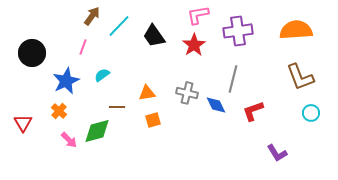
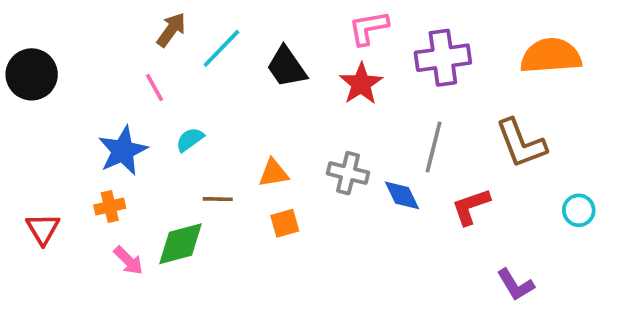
pink line: (83, 47) -> (154, 87), turned -49
black circle: (32, 53) -> (32, 74), moved
brown L-shape: (300, 77) -> (521, 143), moved
orange cross: (59, 111) -> (110, 207), turned 35

